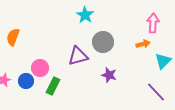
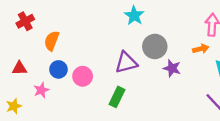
purple star: (109, 75) -> (172, 68), moved
blue circle: (26, 81) -> (58, 69), moved
green rectangle: (53, 86) -> (117, 97), moved

